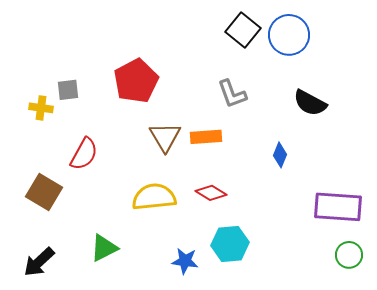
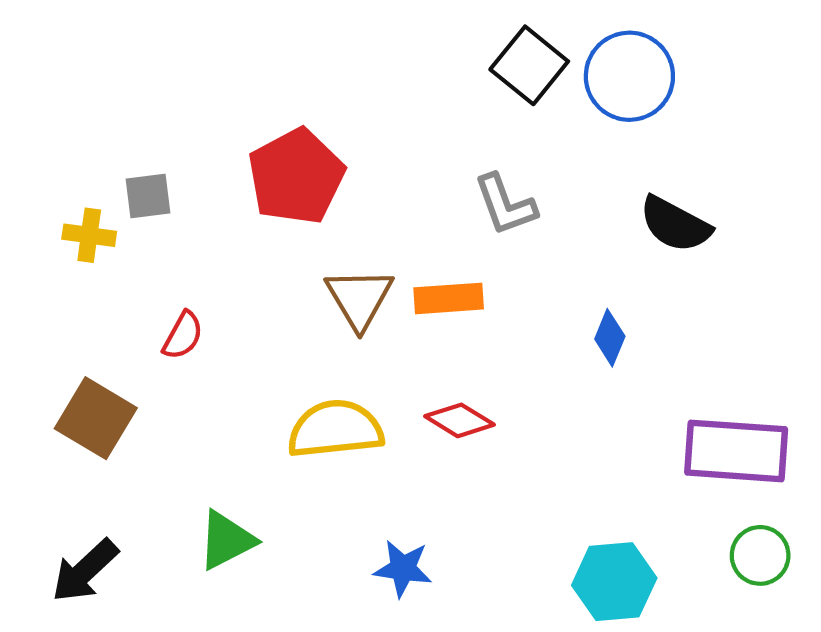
red semicircle: (84, 154) -> (183, 335), size x0.7
cyan hexagon: (230, 244) -> (614, 582), moved

